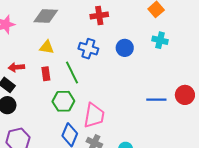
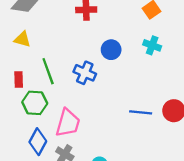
blue cross: (88, 49) -> (85, 73), moved
red rectangle: (46, 74) -> (19, 80), moved

